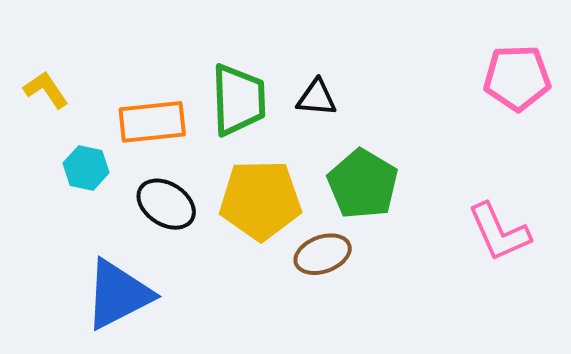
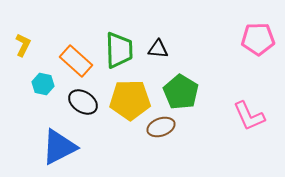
yellow L-shape: (46, 90) -> (23, 45), turned 60
orange rectangle: (152, 122) -> (76, 61), turned 48

